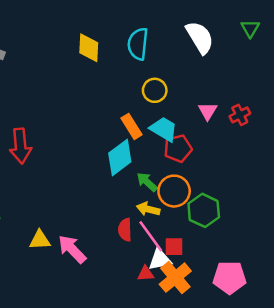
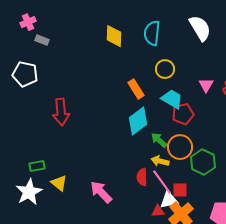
orange rectangle: (131, 126) -> (136, 89), moved
yellow triangle: (40, 240) -> (59, 183), moved, turned 42

